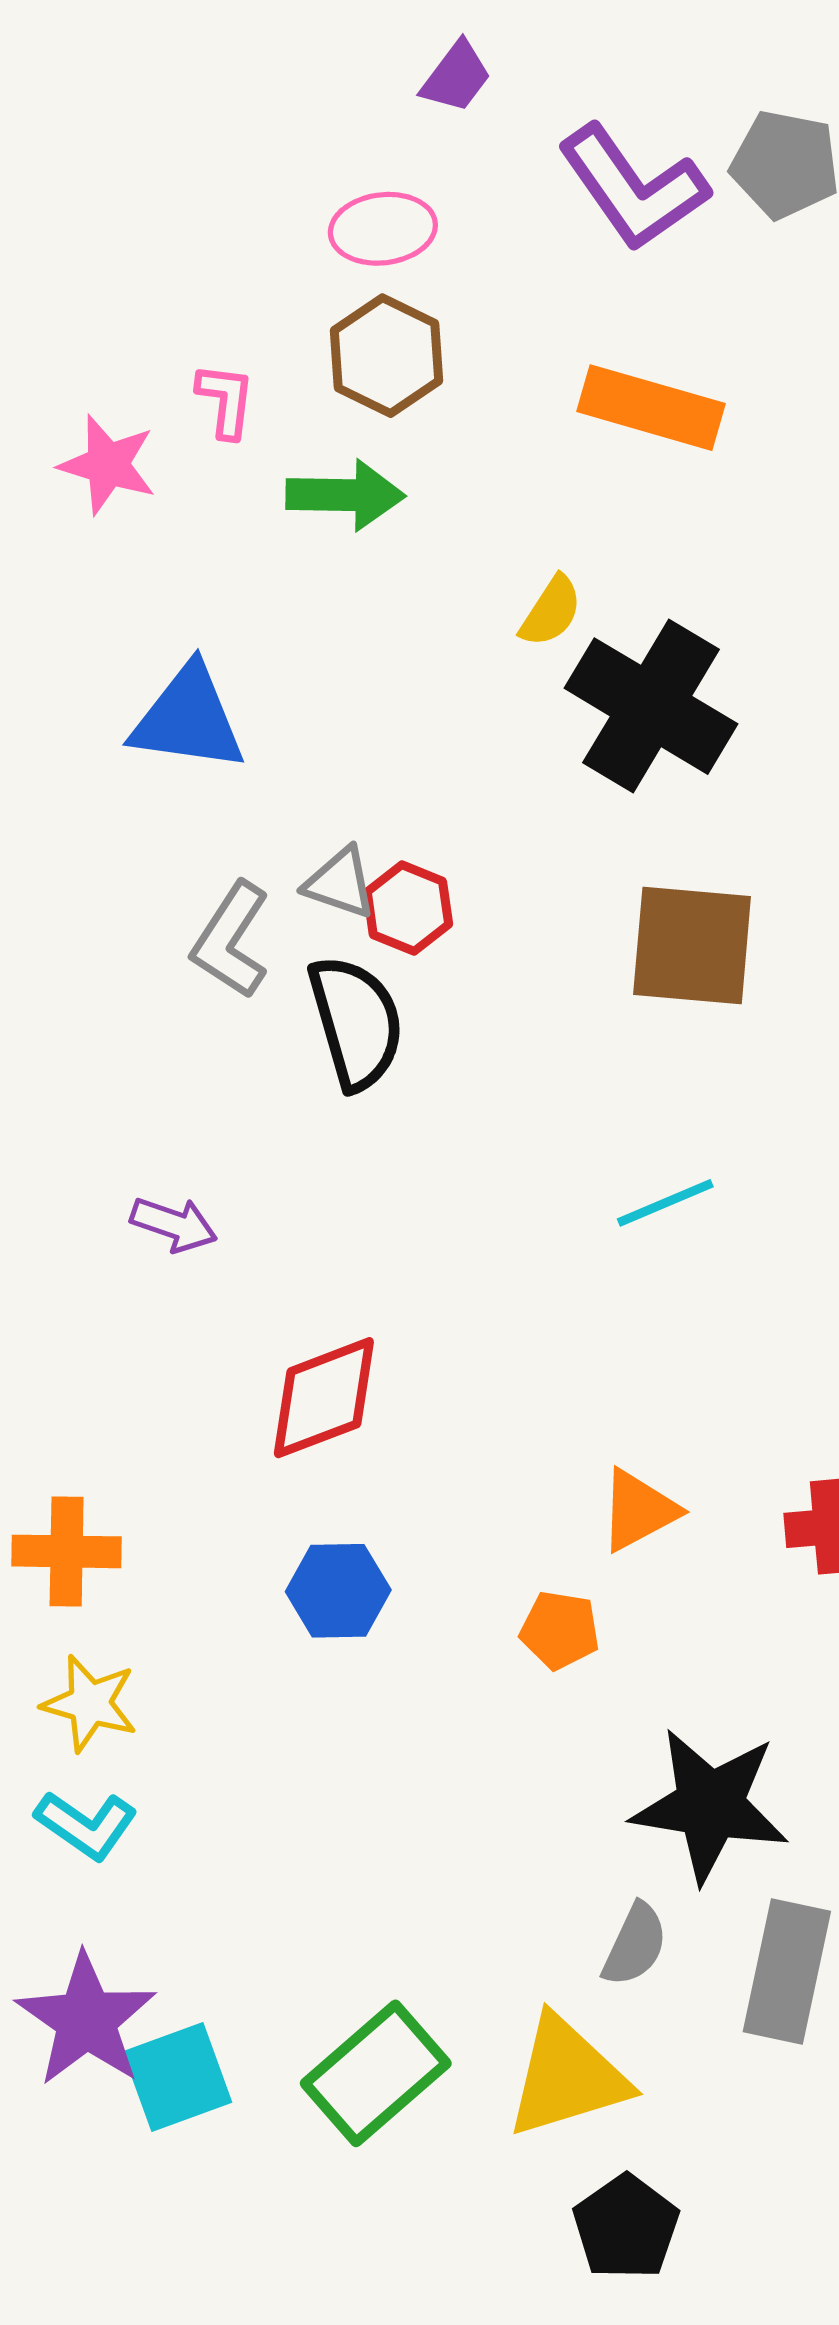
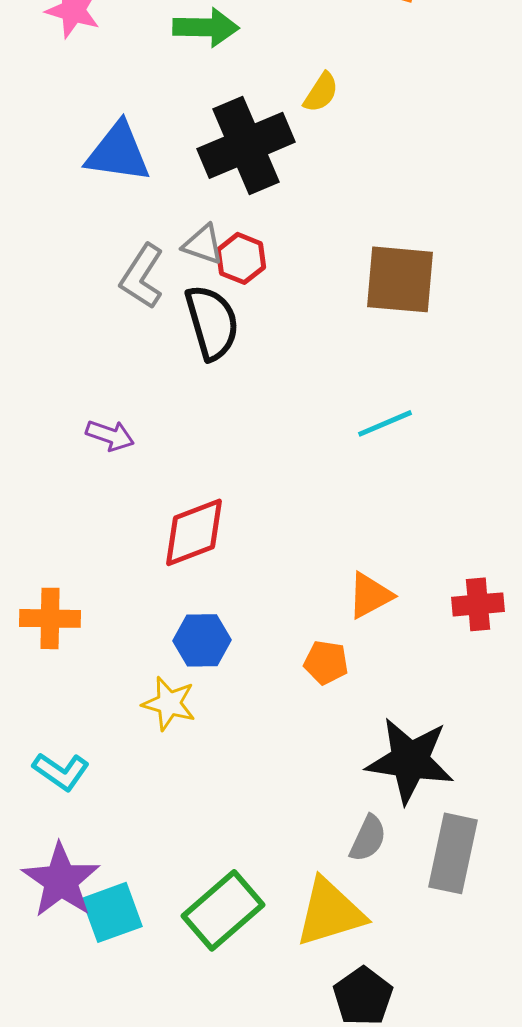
black cross: (651, 706) -> (246, 145), moved, turned 36
yellow star: (90, 1703) -> (169, 703), moved

